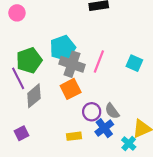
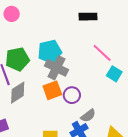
pink line: (99, 61) -> (102, 53), moved, turned -75
gray semicircle: (112, 111) -> (88, 116), turned -98
purple circle: (92, 112) -> (72, 95), moved

